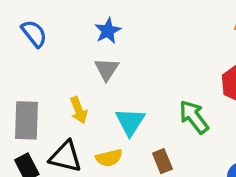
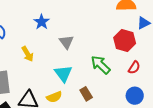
gray triangle: (107, 69) -> (66, 42), moved
yellow arrow: (79, 110) -> (28, 54), moved

